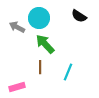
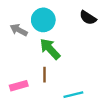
cyan line: (68, 72) -> (73, 95), moved, turned 54
pink rectangle: (17, 87) -> (19, 86), moved

